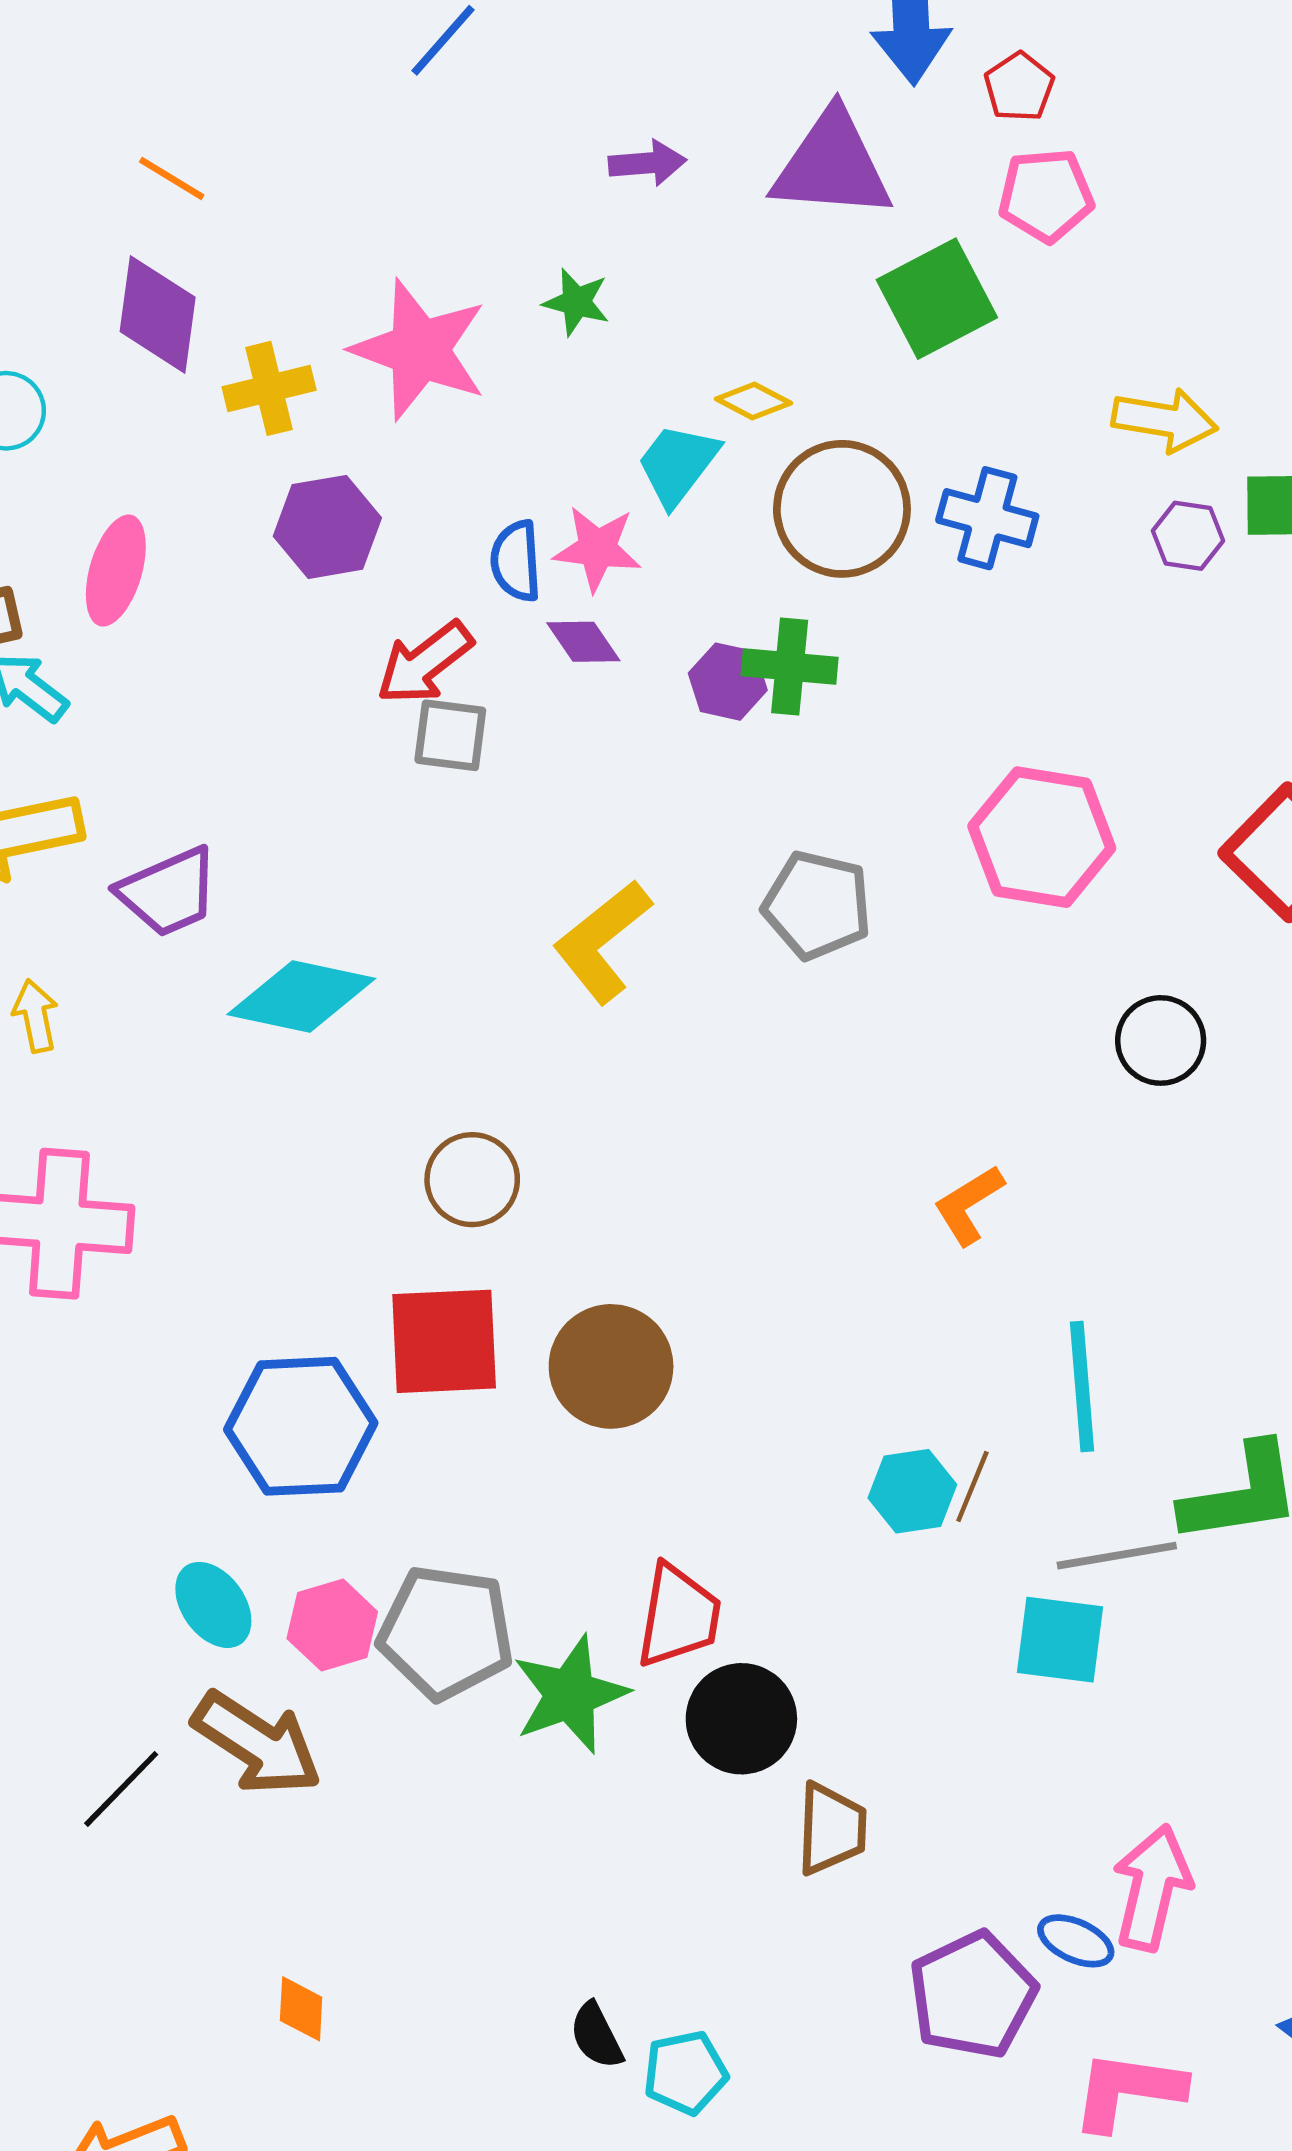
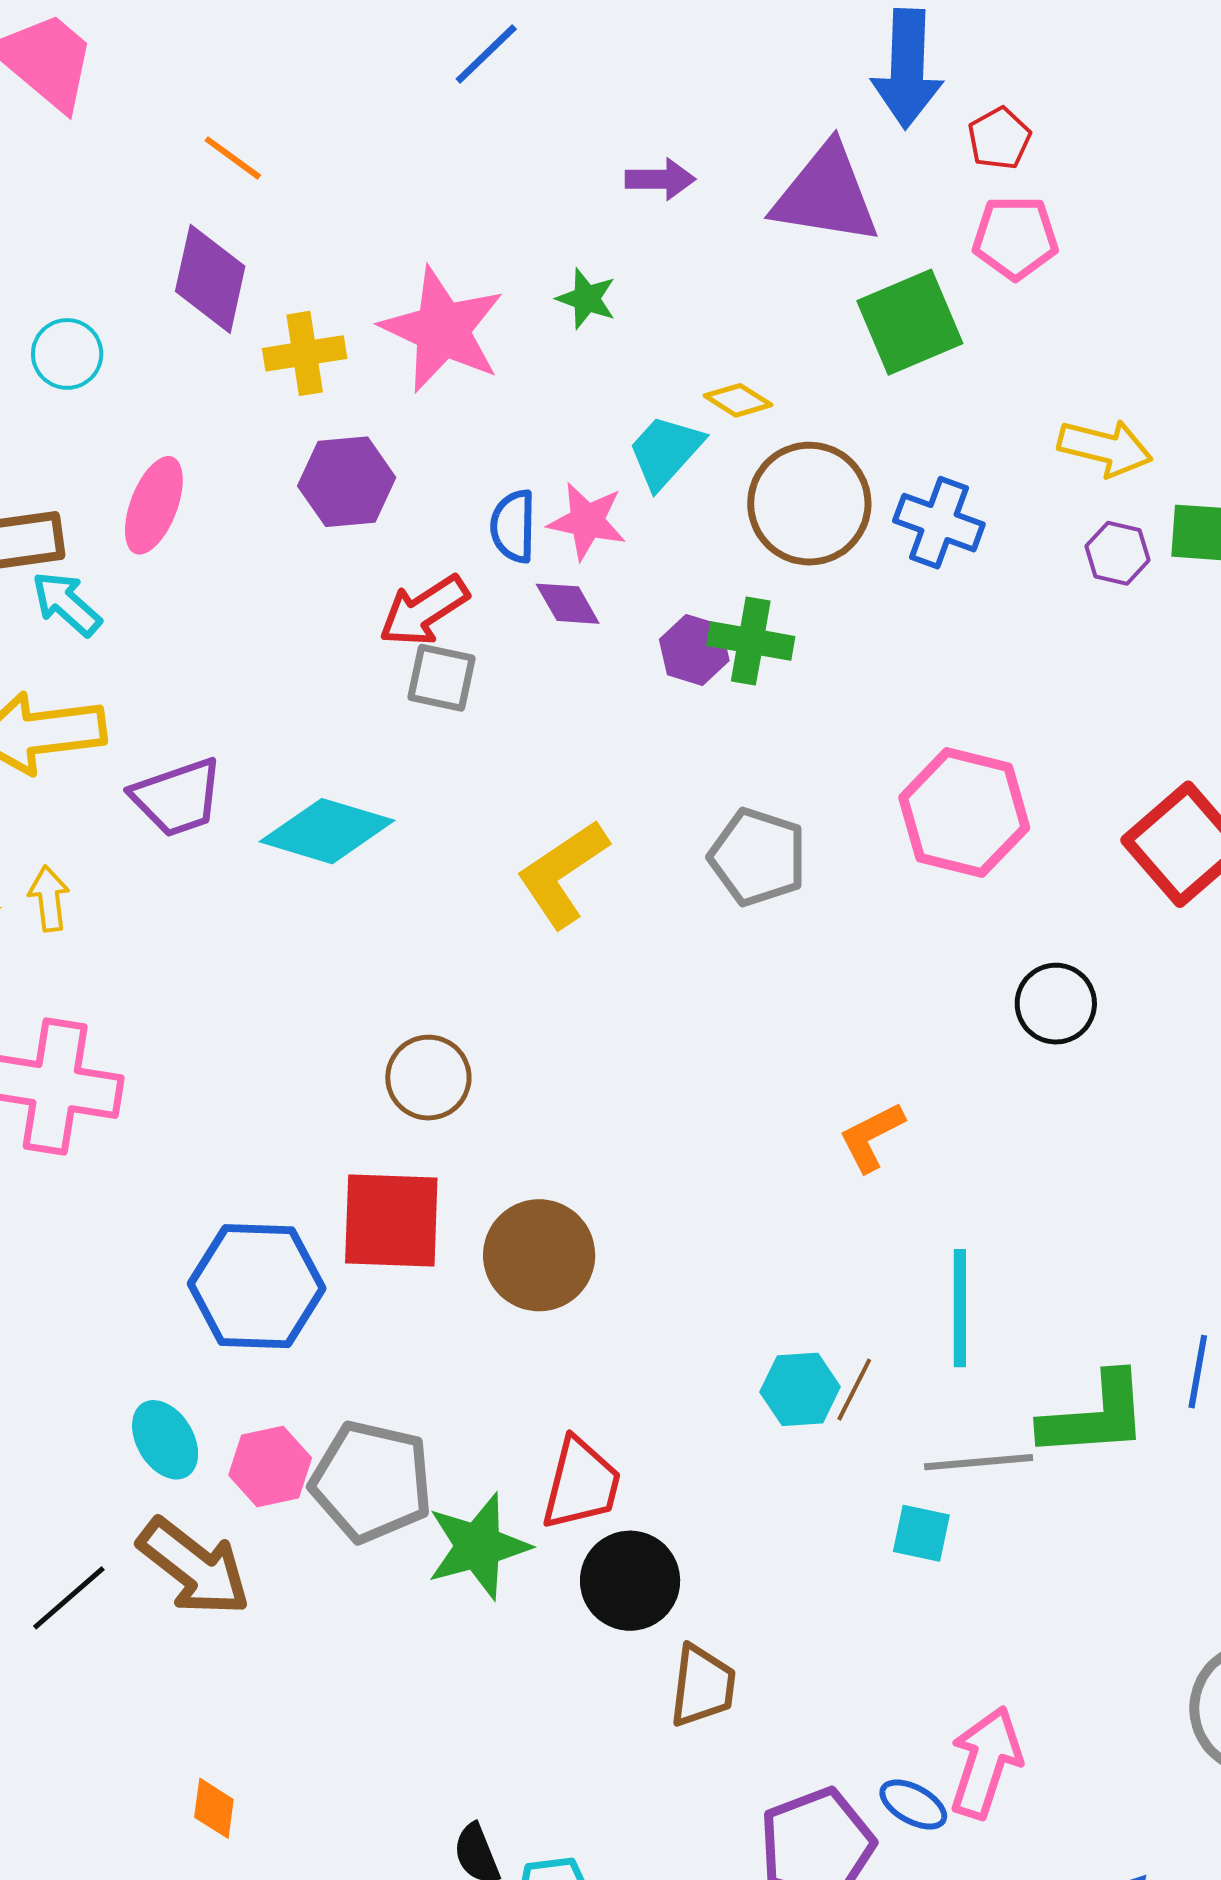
cyan diamond: (301, 997) -> (327, 831), moved
cyan square: (1060, 1640) -> (921, 1533), size x0.7

